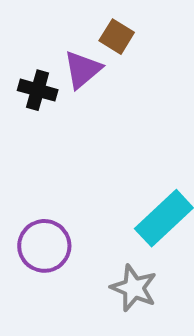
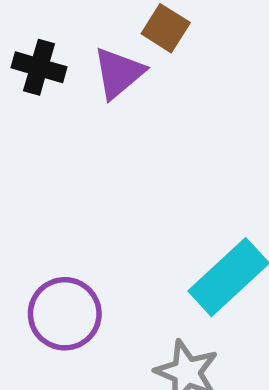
black cross: (38, 90) -> (39, 67), moved

